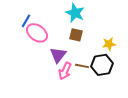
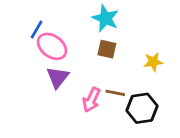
purple triangle: (58, 55) -> (58, 77), moved
black hexagon: (102, 65) -> (142, 108), moved

